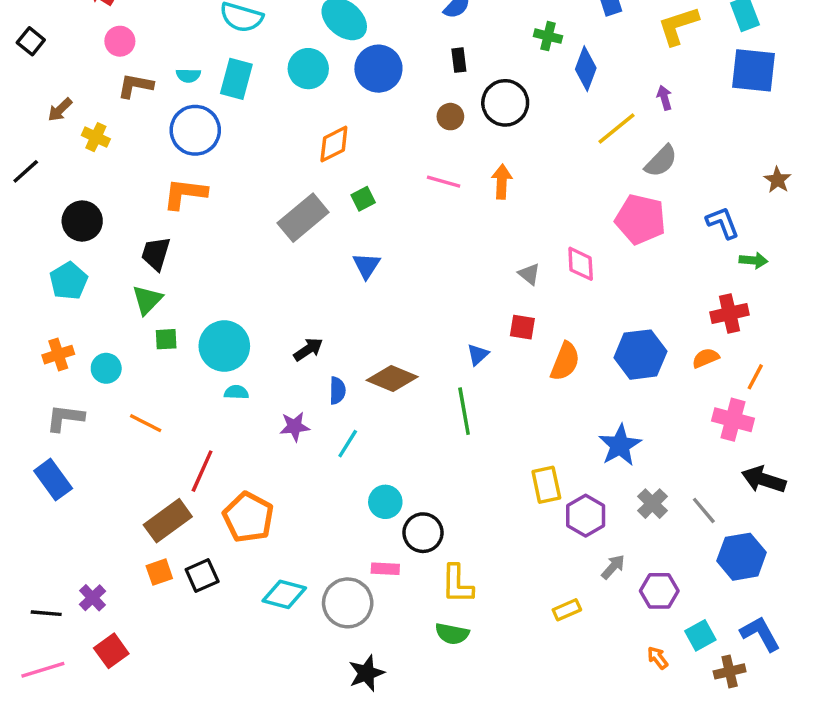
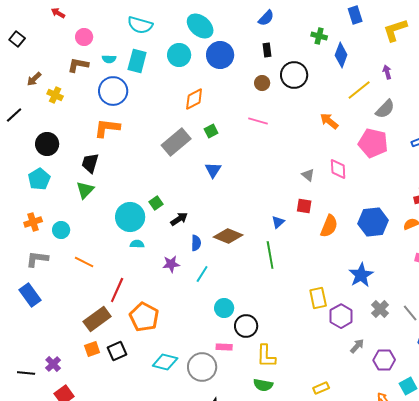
pink circle: (120, 41) -> (84, 37), moved
orange arrow: (502, 182) -> (329, 121), moved, turned -54
green square: (166, 339) -> (156, 203), moved, turned -32
yellow rectangle: (567, 610) -> (321, 388), moved

